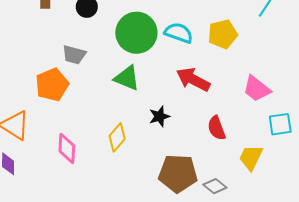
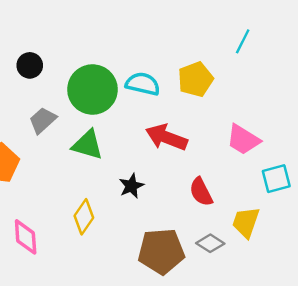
gray trapezoid: (74, 55) -> (43, 120), moved, turned 130
gray diamond: (215, 186) -> (210, 243), moved

